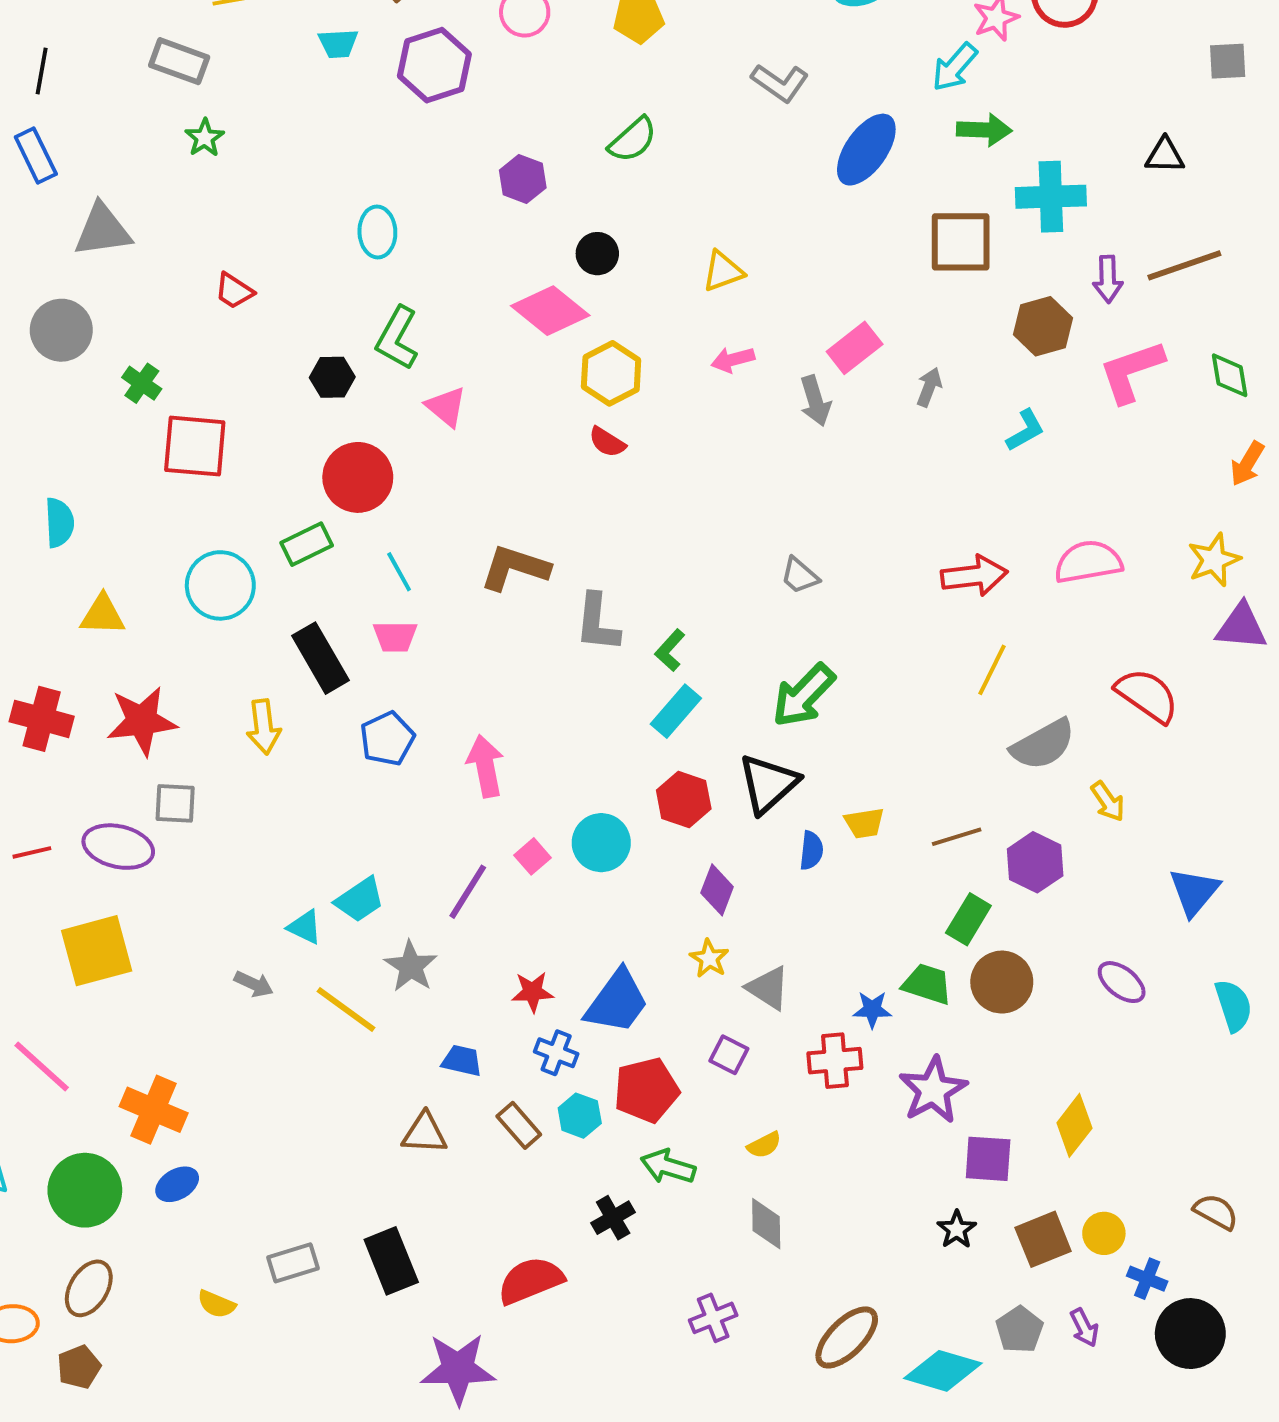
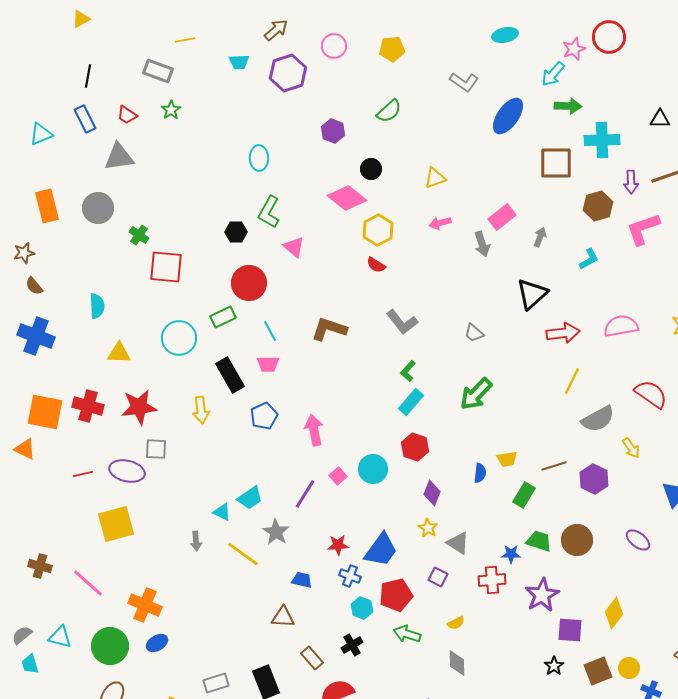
red trapezoid: (234, 291) -> (127, 115), moved
gray L-shape: (597, 623) -> (402, 322), moved, turned -44
black triangle: (768, 784) -> (532, 294), moved
green rectangle: (968, 919) -> (524, 495), moved
gray arrow: (254, 984) -> (196, 541), turned 60
brown rectangle: (519, 1125) -> (312, 658), moved
black cross: (613, 1218) -> (352, 645), moved

